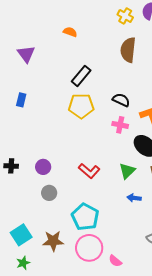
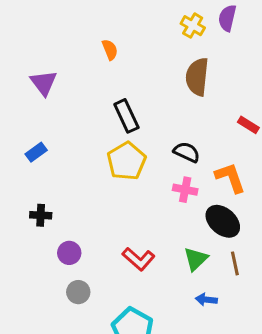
orange semicircle: (70, 32) -> (110, 50), turned 48
black rectangle: (81, 76) -> (126, 116), turned -65
blue rectangle: (21, 100) -> (36, 152), turned 40
yellow pentagon: (81, 106) -> (126, 161), turned -30
black cross: (11, 166) -> (41, 215), moved

